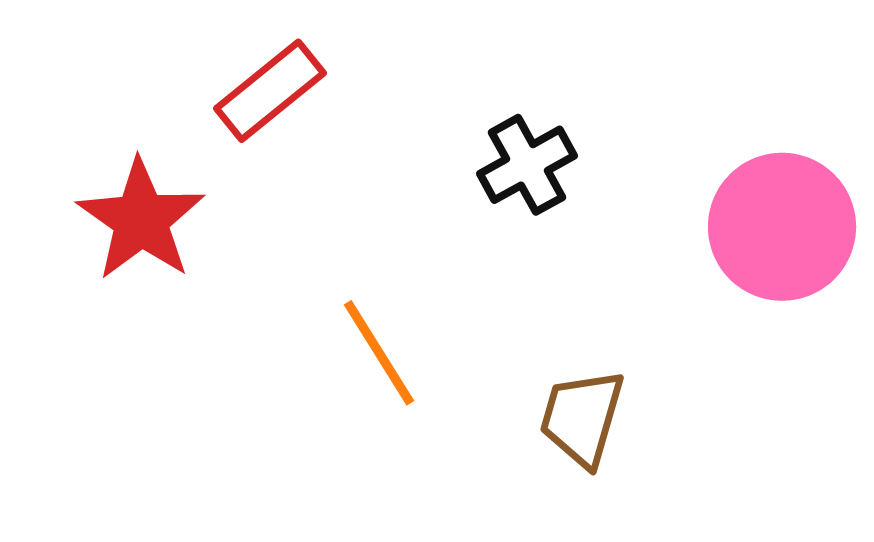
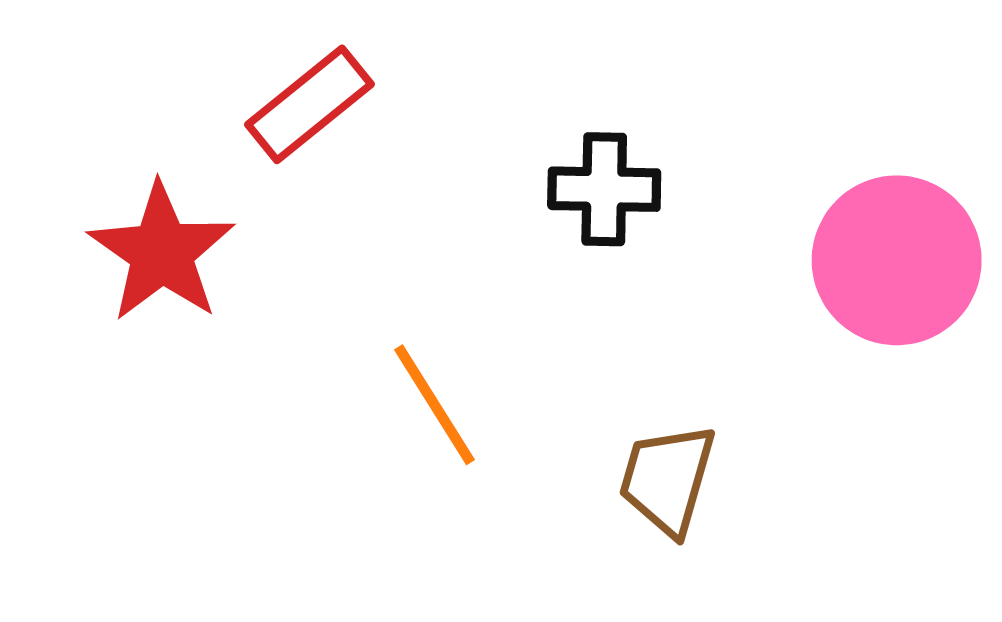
black cross: (527, 165) -> (604, 189), turned 30

